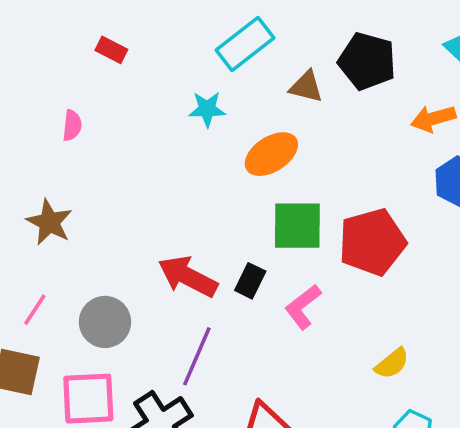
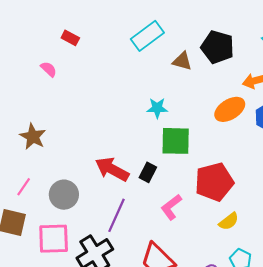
cyan star: (207, 109) -> (157, 108), moved
pink semicircle: (72, 125) -> (49, 69), moved, turned -54
orange ellipse: (271, 154) -> (230, 109), moved
red pentagon: (372, 242) -> (214, 182), moved
pink L-shape: (303, 307) -> (171, 207), moved

